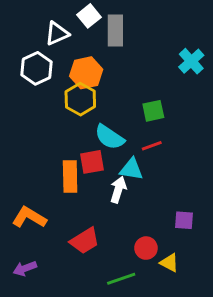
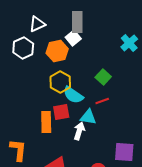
white square: (89, 16) -> (73, 38), moved
yellow hexagon: (80, 99) -> (60, 82), moved
green square: (153, 111) -> (103, 77), turned -35
orange L-shape: (29, 217) -> (18, 150), turned 65
purple square: (184, 220) -> (124, 152), size x1.5

